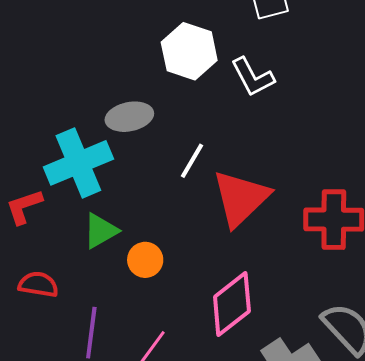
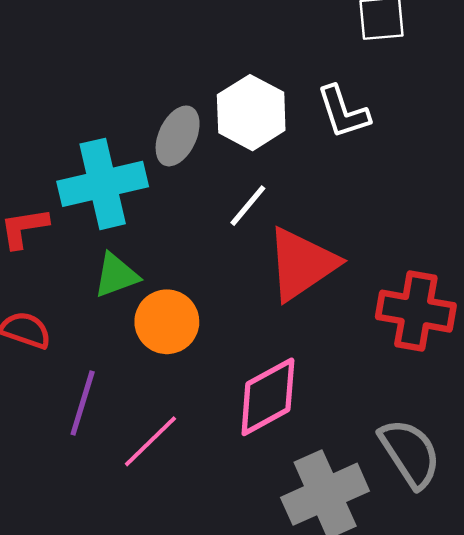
white hexagon: (189, 51) -> (251, 113), moved
gray ellipse: (129, 117) -> (178, 136), turned -63
orange circle: (145, 260) -> (167, 322), size x1.4

